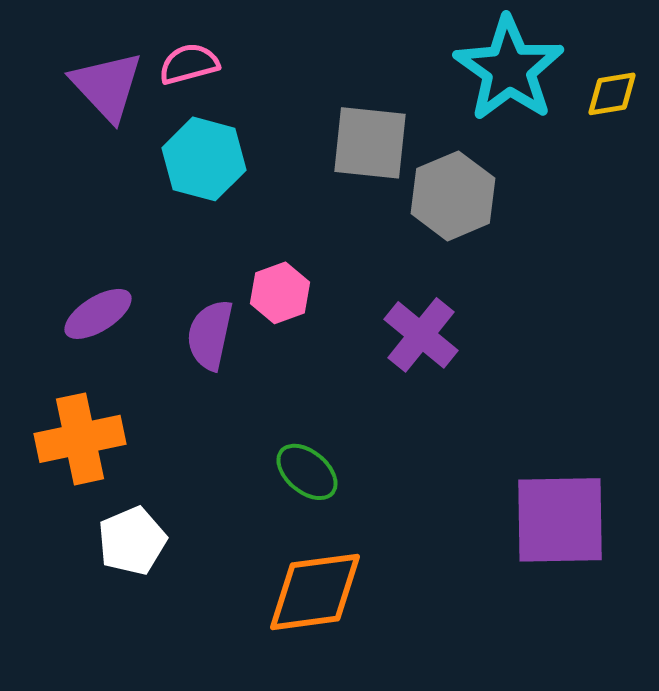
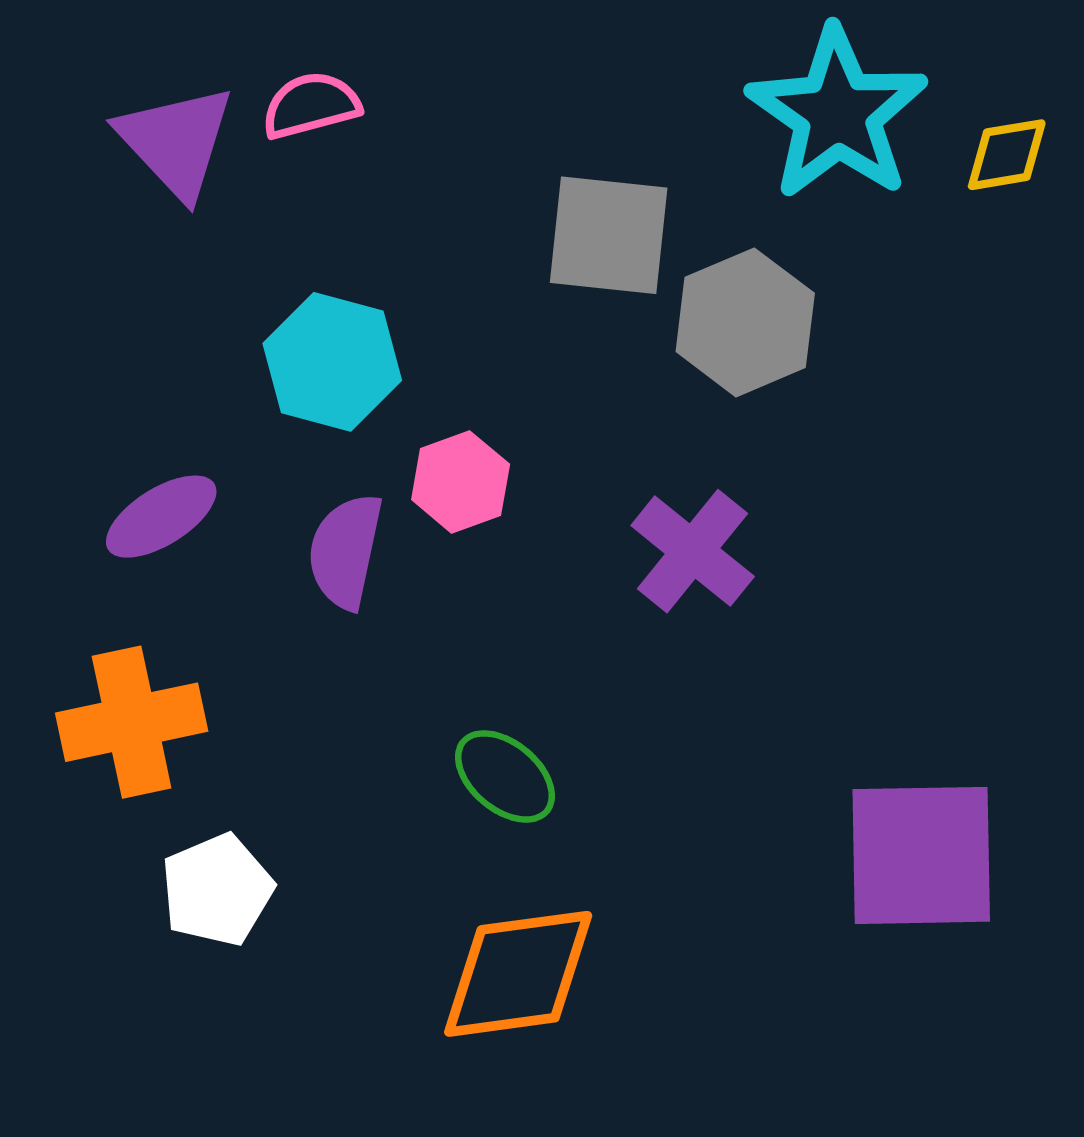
cyan hexagon: (204, 159) -> (332, 362), moved

